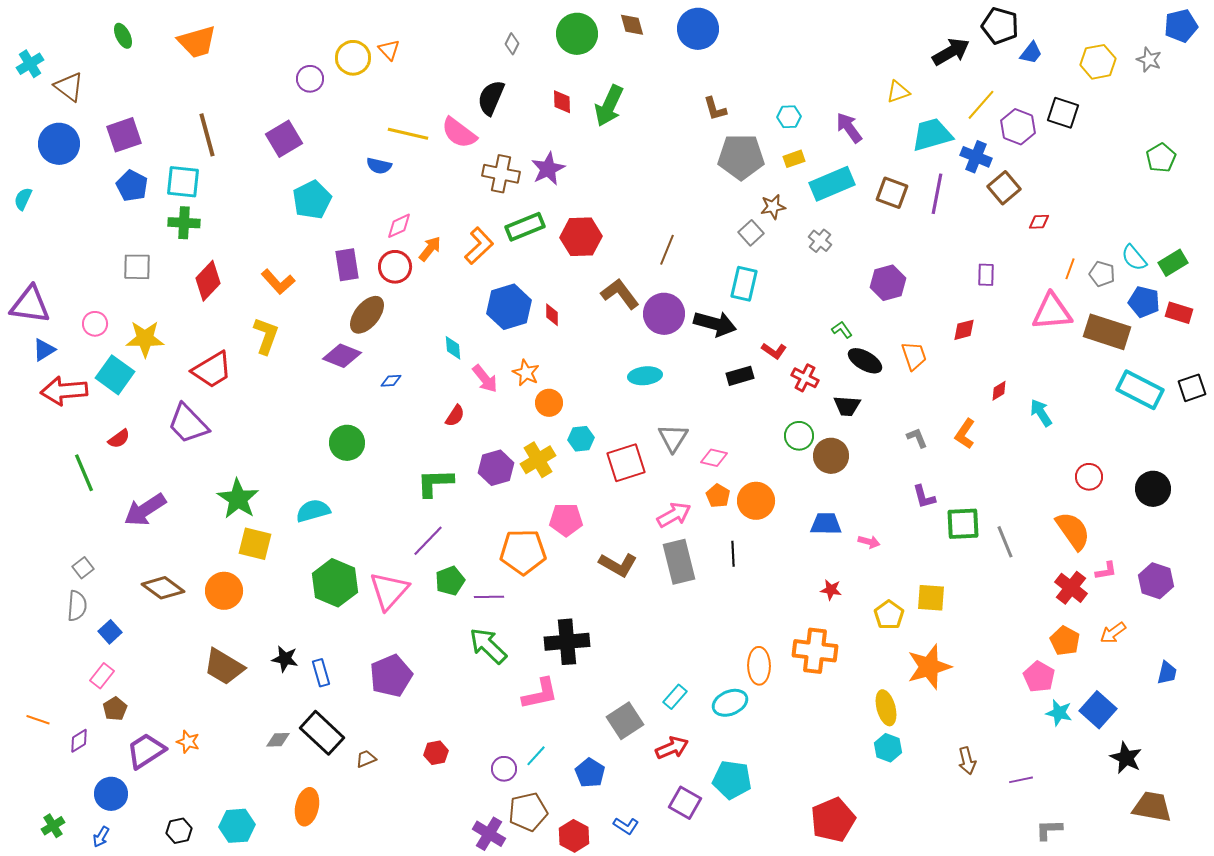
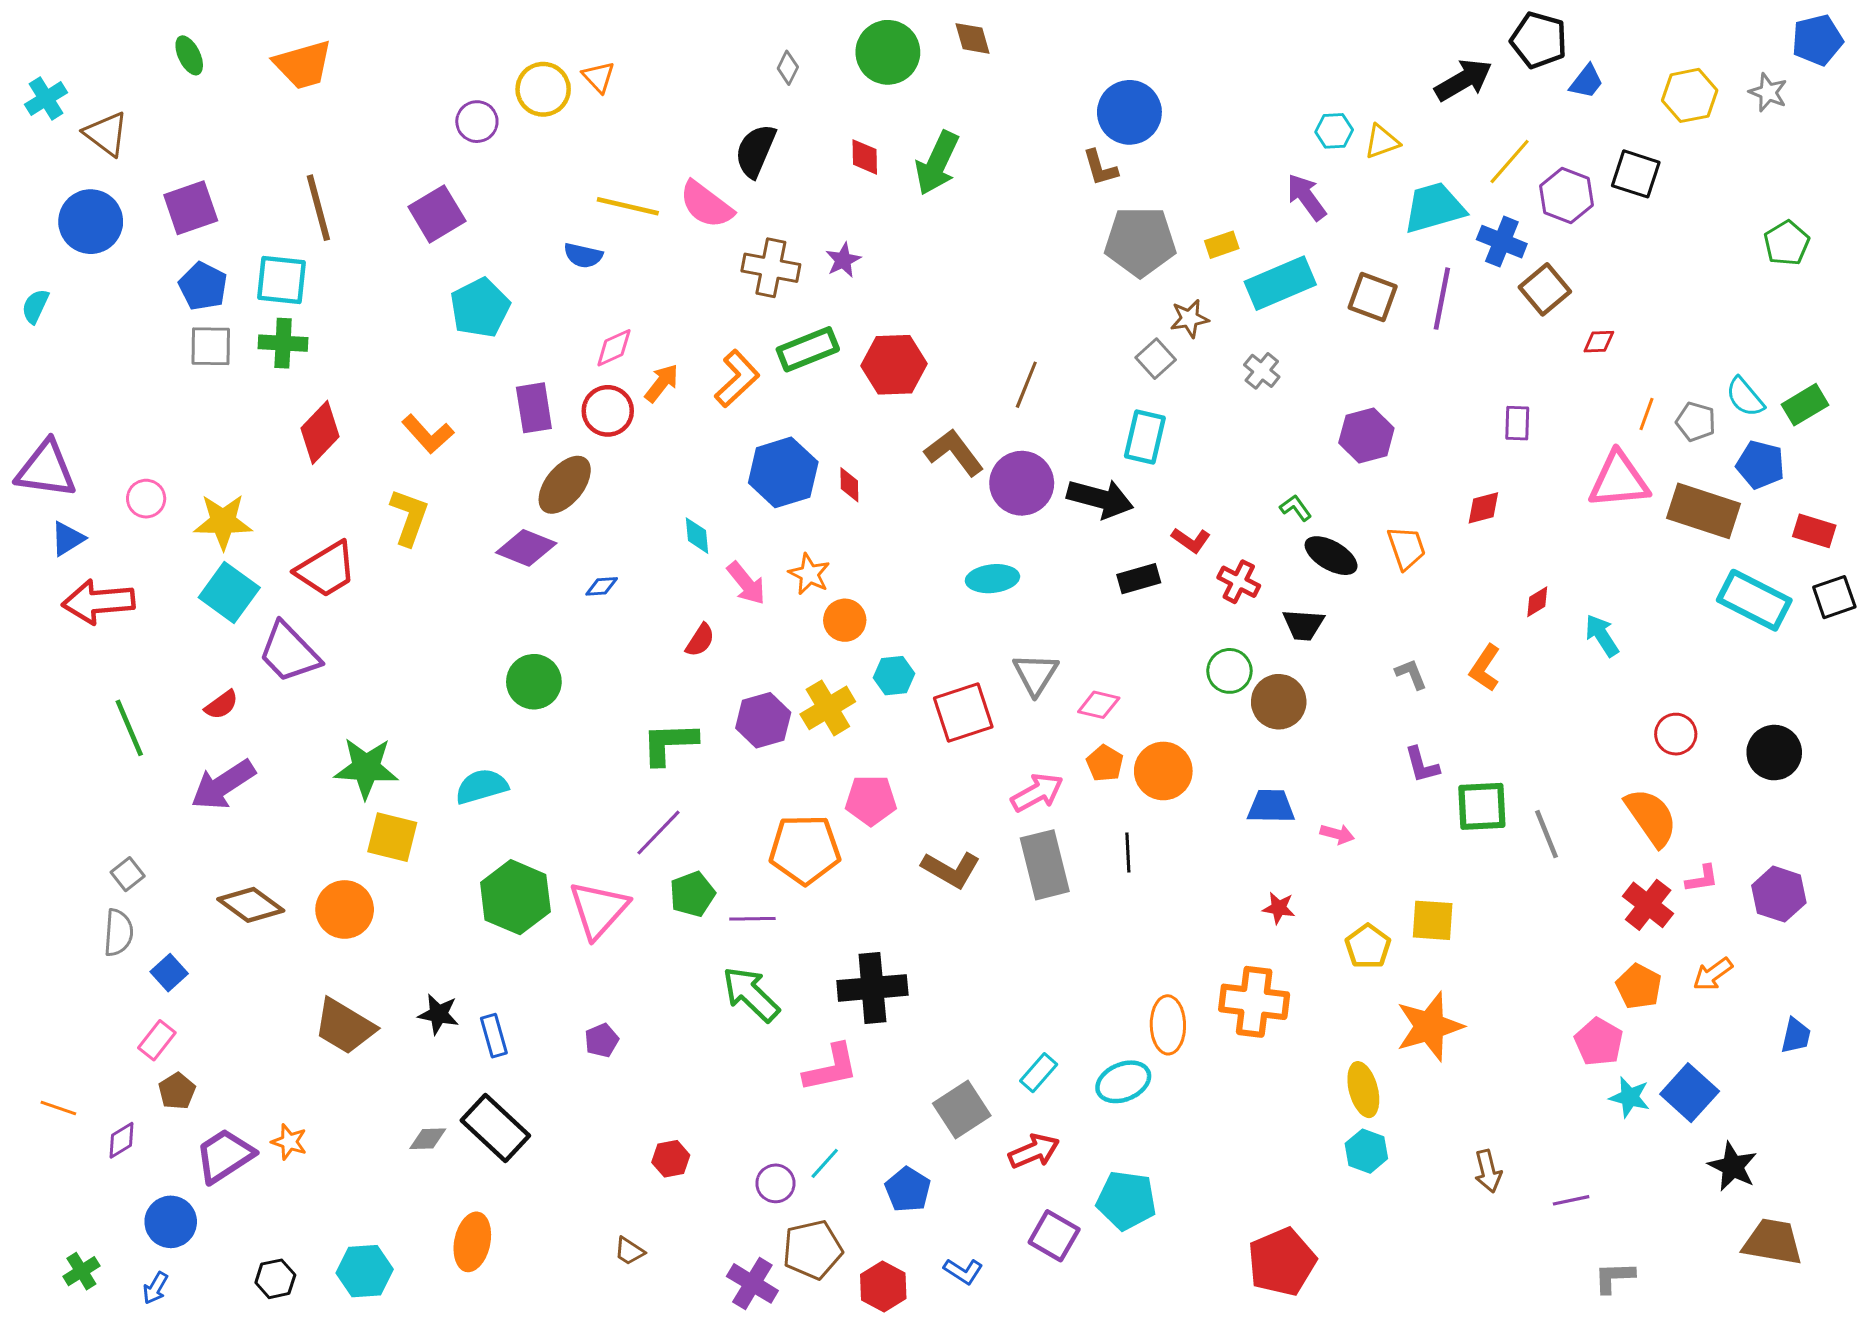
blue circle: (698, 29) -> (1129, 112), moved
cyan hexagon: (789, 117) -> (1334, 131), moved
purple star: (548, 169) -> (843, 260), size x0.7
gray square: (137, 267) -> (211, 346), moved
red rectangle: (1179, 313) -> (1814, 531), moved
cyan square: (115, 375) -> (229, 592), moved
red semicircle: (119, 439) -> (221, 705), moved
green star: (238, 499) -> (366, 768), turned -30
purple pentagon: (391, 676) -> (602, 1040), size x0.5
brown trapezoid: (366, 759) -> (629, 1251), moved, turned -125

